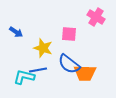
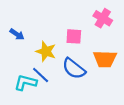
blue line: (38, 70) -> (41, 75), turned 54
orange trapezoid: (85, 73) -> (105, 59), moved

